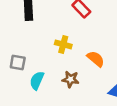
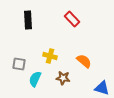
yellow cross: (63, 44) -> (50, 56), moved

